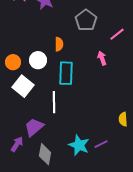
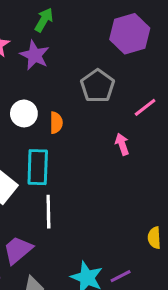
white circle: (38, 60) -> (24, 113), moved
cyan rectangle: (66, 73) -> (38, 167), moved

